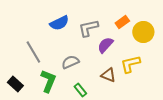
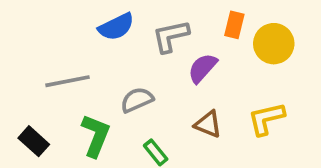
orange rectangle: (122, 22) -> (234, 25), turned -40
gray line: (33, 52) -> (68, 81), turned -70
yellow L-shape: (130, 64) -> (266, 119), moved

